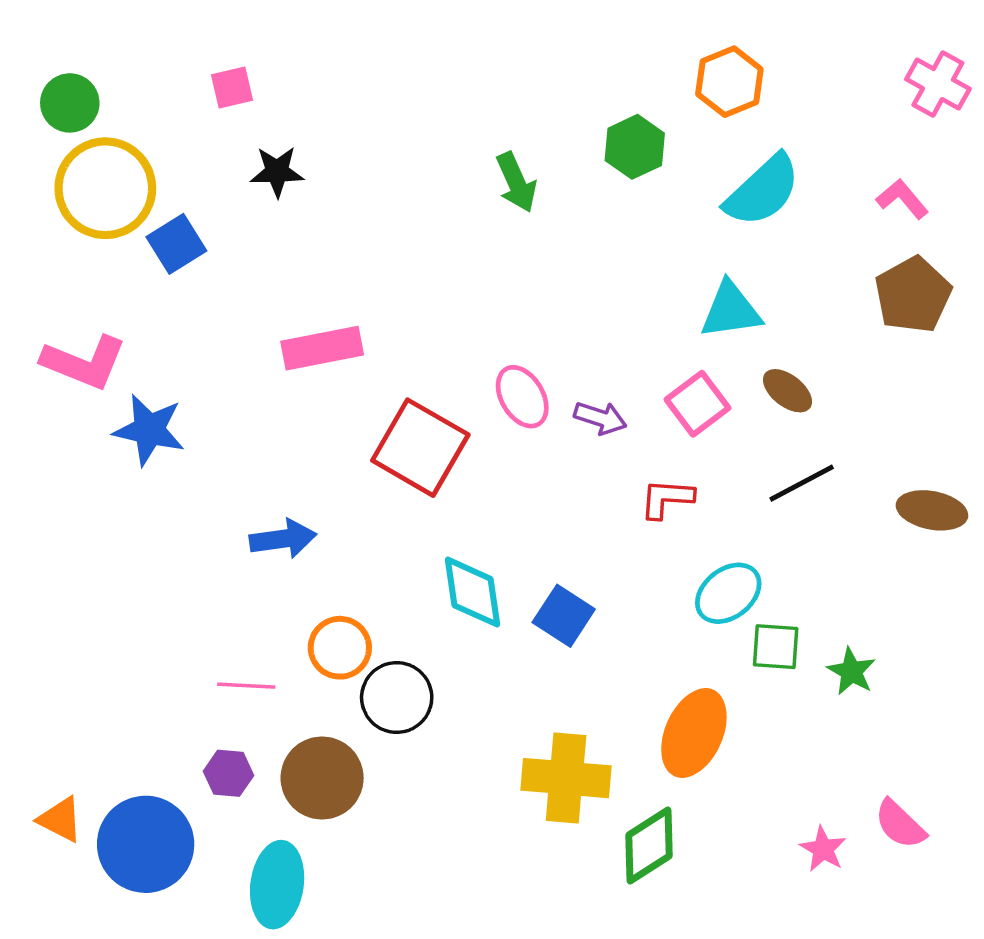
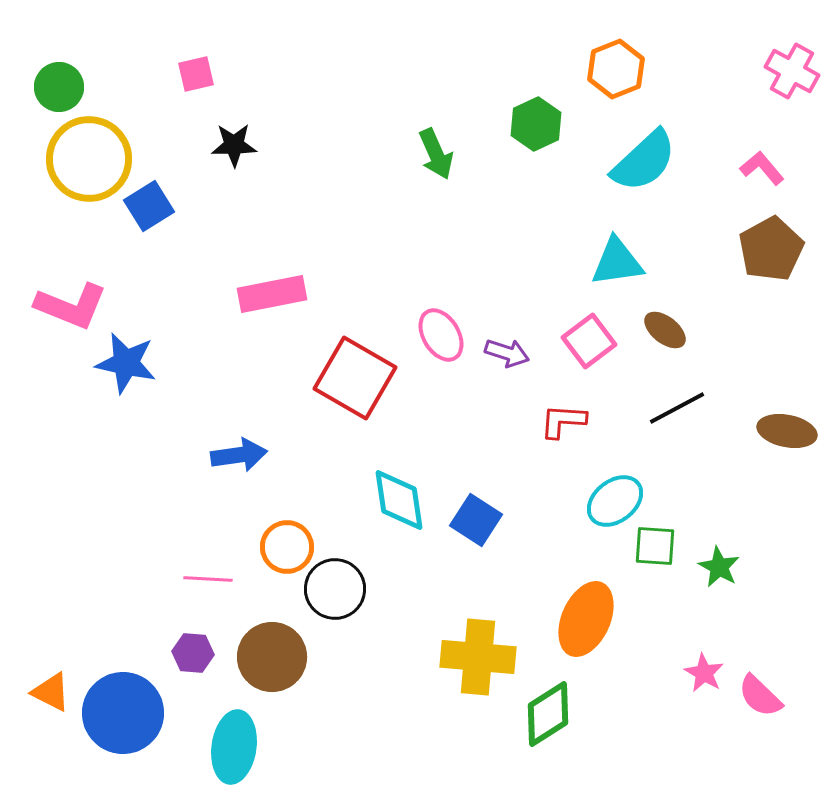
pink star: (823, 849) -> (704, 673), moved

